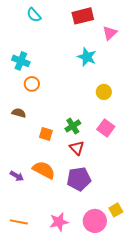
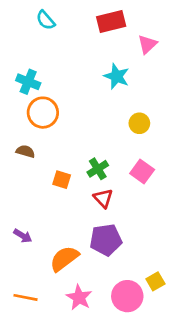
orange circle: (32, 84) -> (43, 113), size x1.5
orange semicircle: (44, 170) -> (64, 259), moved, turned -65
pink star: (59, 222) -> (79, 297), turned -30

